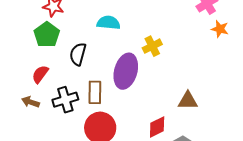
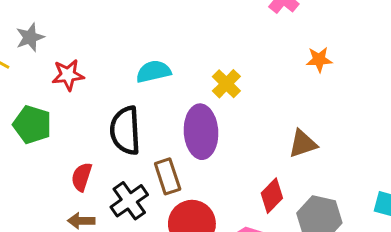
orange star: (220, 29) -> (319, 59), moved
green pentagon: (47, 35) -> (32, 125), moved
black semicircle: (78, 54) -> (125, 130), size x1.4

